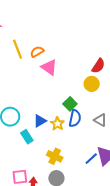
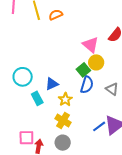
pink triangle: (49, 67) -> (91, 45), moved
yellow circle: (92, 84) -> (96, 62), moved
yellow star: (57, 124) -> (65, 99), moved

